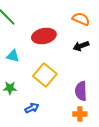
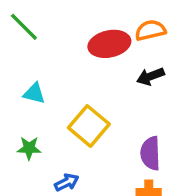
orange semicircle: (81, 19) -> (150, 30), turned -36
red ellipse: (44, 36) -> (109, 44), moved

